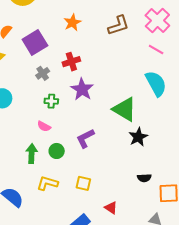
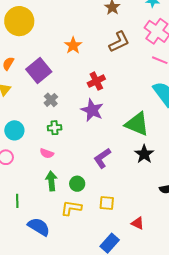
red cross: (71, 62) -> (96, 81), moved
green cross: (51, 101) -> (55, 128), moved
pink semicircle: (44, 126) -> (47, 153), moved
black star: (138, 137) -> (144, 154), moved
green circle: (57, 151) -> (77, 184), moved

